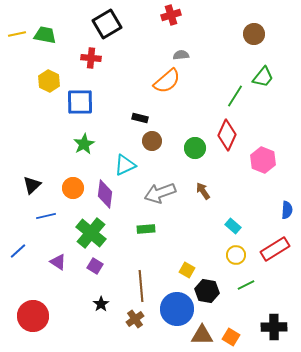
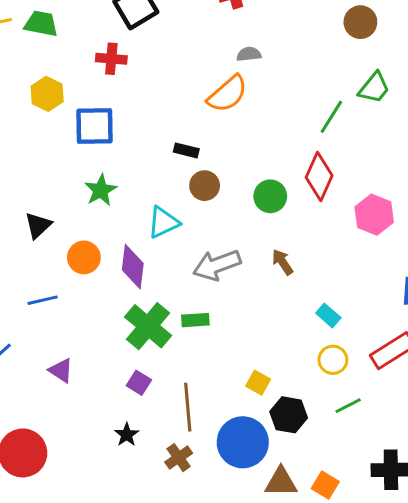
black triangle: (32, 185) -> (38, 225), moved
green cross: (91, 233) -> (148, 326), moved
purple square: (95, 266) -> (139, 383), moved

